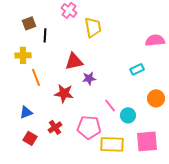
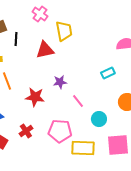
red triangle: (74, 61) -> (45, 50), moved
pink line: (110, 105) -> (78, 101), moved

